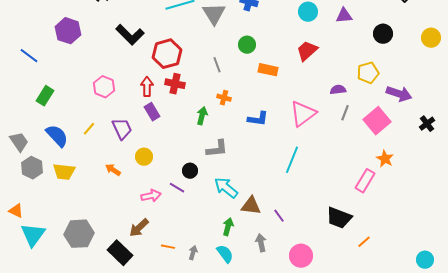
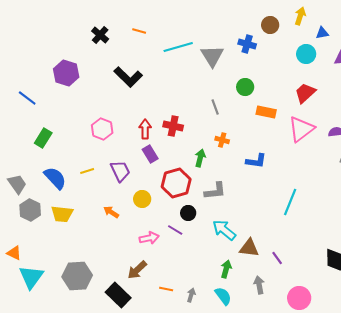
red hexagon: (167, 54) -> (176, 183), moved
pink triangle: (303, 114) -> (301, 129), moved
yellow line: (89, 129) -> (87, 171), turned 32

